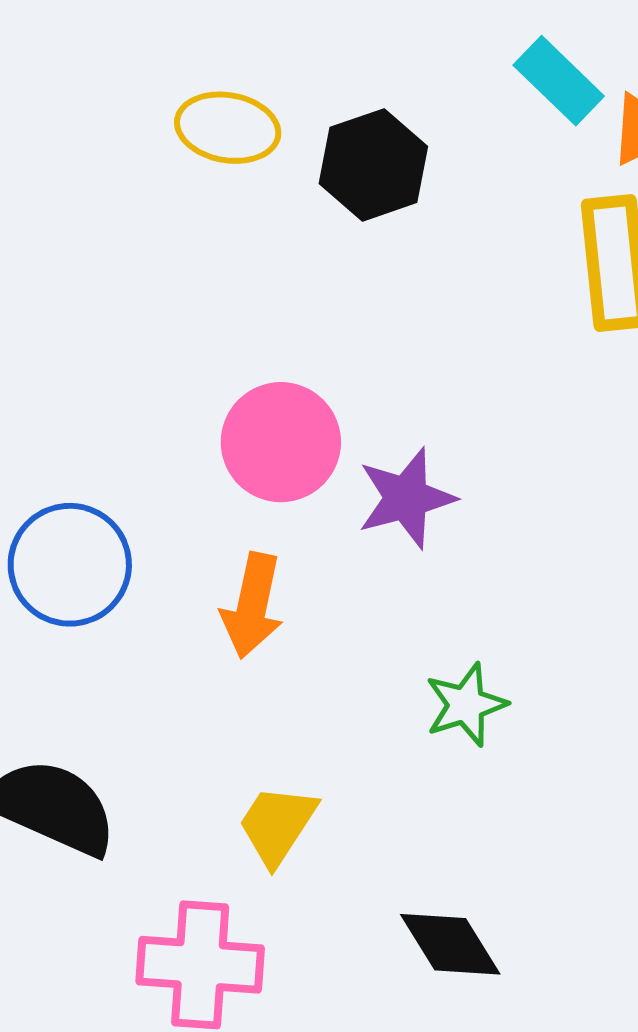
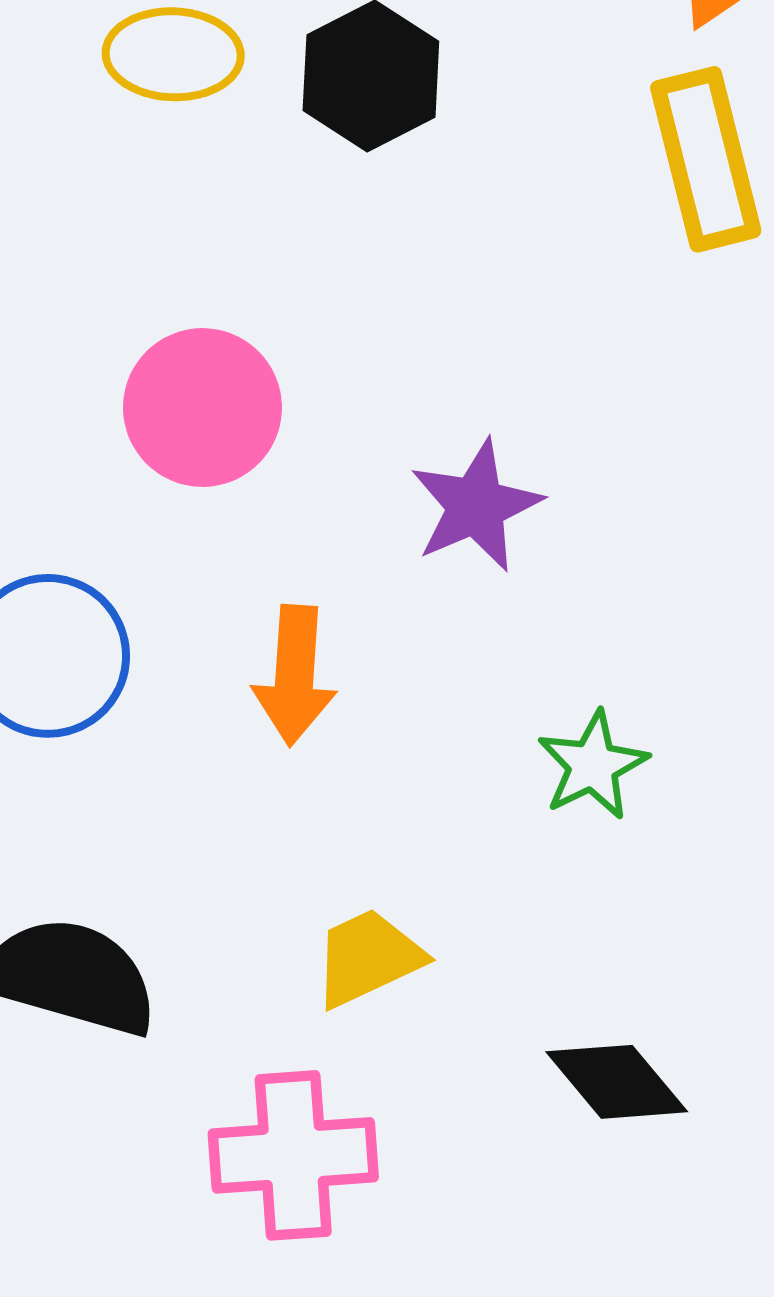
pink circle: (281, 442) -> (202, 408), moved
yellow trapezoid: (277, 825) -> (368, 958), turned 40

